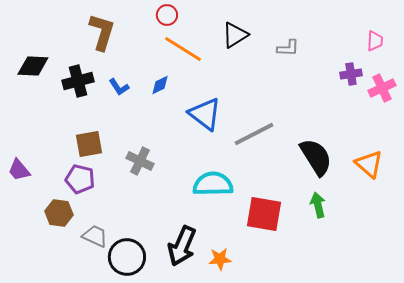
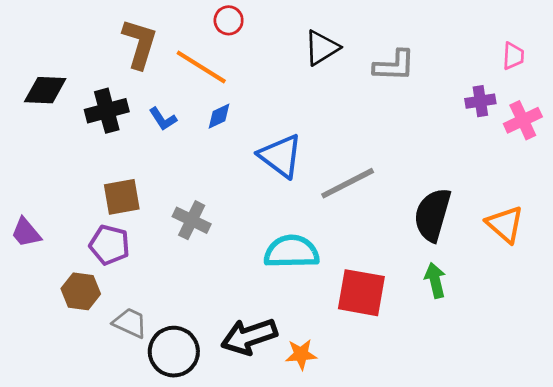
gray L-shape: (288, 48) -> (394, 66), size x1.4
orange line: (183, 49) -> (201, 67), moved
black semicircle: (316, 157) -> (432, 215), turned -132
black arrow: (182, 246) -> (249, 337), turned 48

